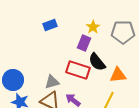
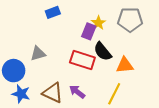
yellow star: (93, 27) -> (98, 23), moved
gray triangle: (52, 82) -> (38, 54), moved

